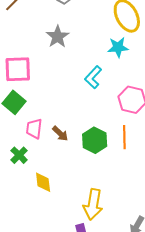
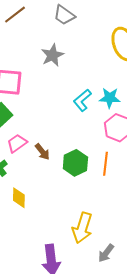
cyan star: (118, 47) -> (110, 98), moved
pink trapezoid: (34, 129) -> (17, 143), turned 40
yellow arrow: (93, 204) -> (82, 228), moved

